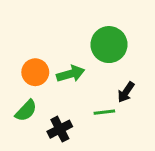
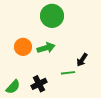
green circle: (109, 45) -> (52, 16), moved
green semicircle: (26, 111) -> (13, 87), moved

